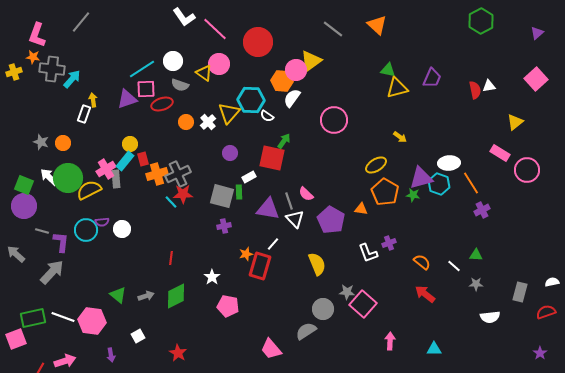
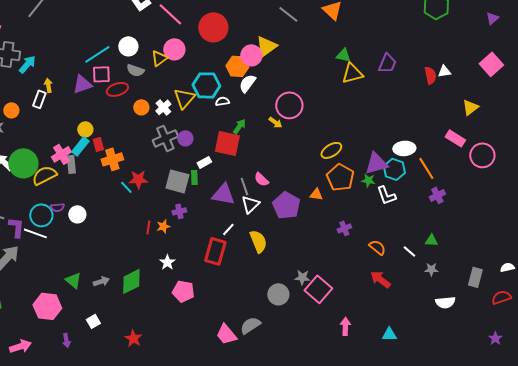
yellow triangle: (204, 73) -> (159, 58), turned 48
white semicircle: (267, 116) -> (222, 101), turned 136
yellow arrow: (400, 137) -> (275, 122), moved
orange circle: (63, 143) -> (11, 110), moved
gray cross: (178, 174) -> (165, 138), moved
white triangle: (295, 219) -> (250, 204), turned 30
white L-shape: (368, 253) -> (386, 195), moved
orange star: (246, 254) -> (163, 226), moved
red line: (171, 258) -> (148, 227), moved
yellow semicircle: (317, 264) -> (258, 241), moved
white line: (63, 317) -> (35, 233), moved
gray semicircle: (306, 331) -> (250, 325), moved

